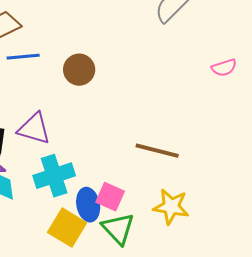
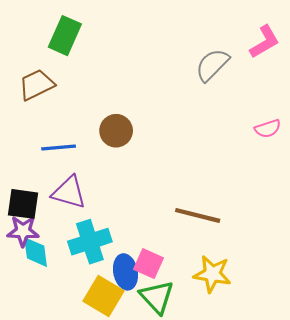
blue line: (23, 57) -> (59, 147), moved

